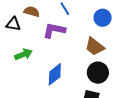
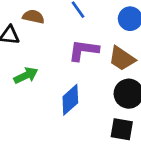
purple L-shape: (54, 30) -> (84, 50), moved

